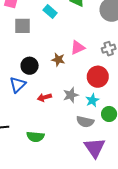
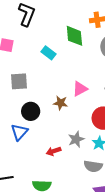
gray square: (23, 26) -> (19, 81), moved
red arrow: (44, 97) -> (54, 151), moved

